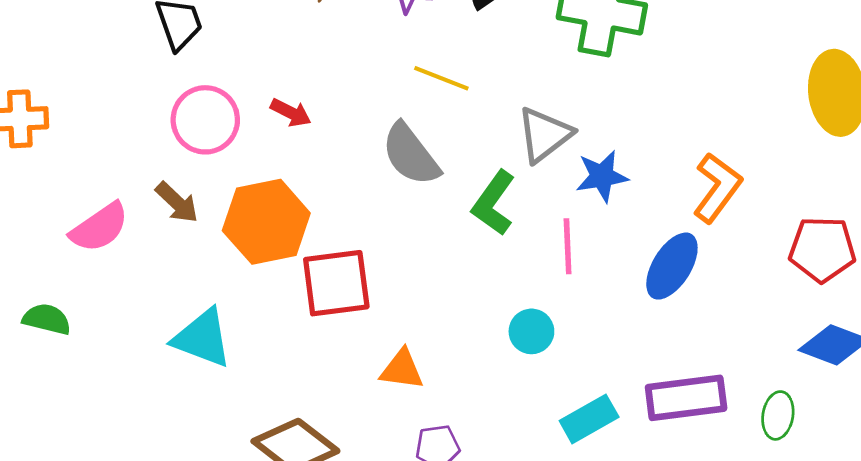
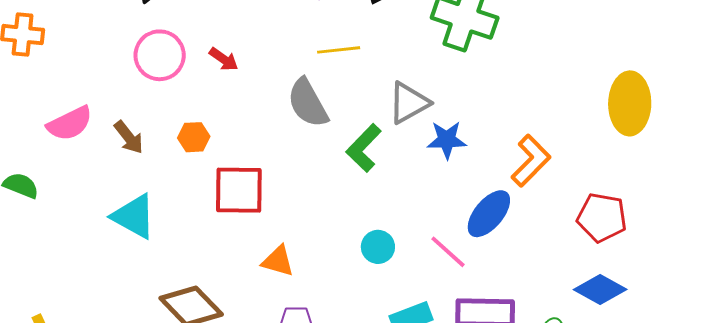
yellow line: (441, 78) -> (339, 50), turned -36
brown arrow: (177, 202) -> (129, 137), moved
orange hexagon: (266, 222) -> (194, 137), size x0.5
pink line: (568, 246) -> (448, 252), moved, turned -54

